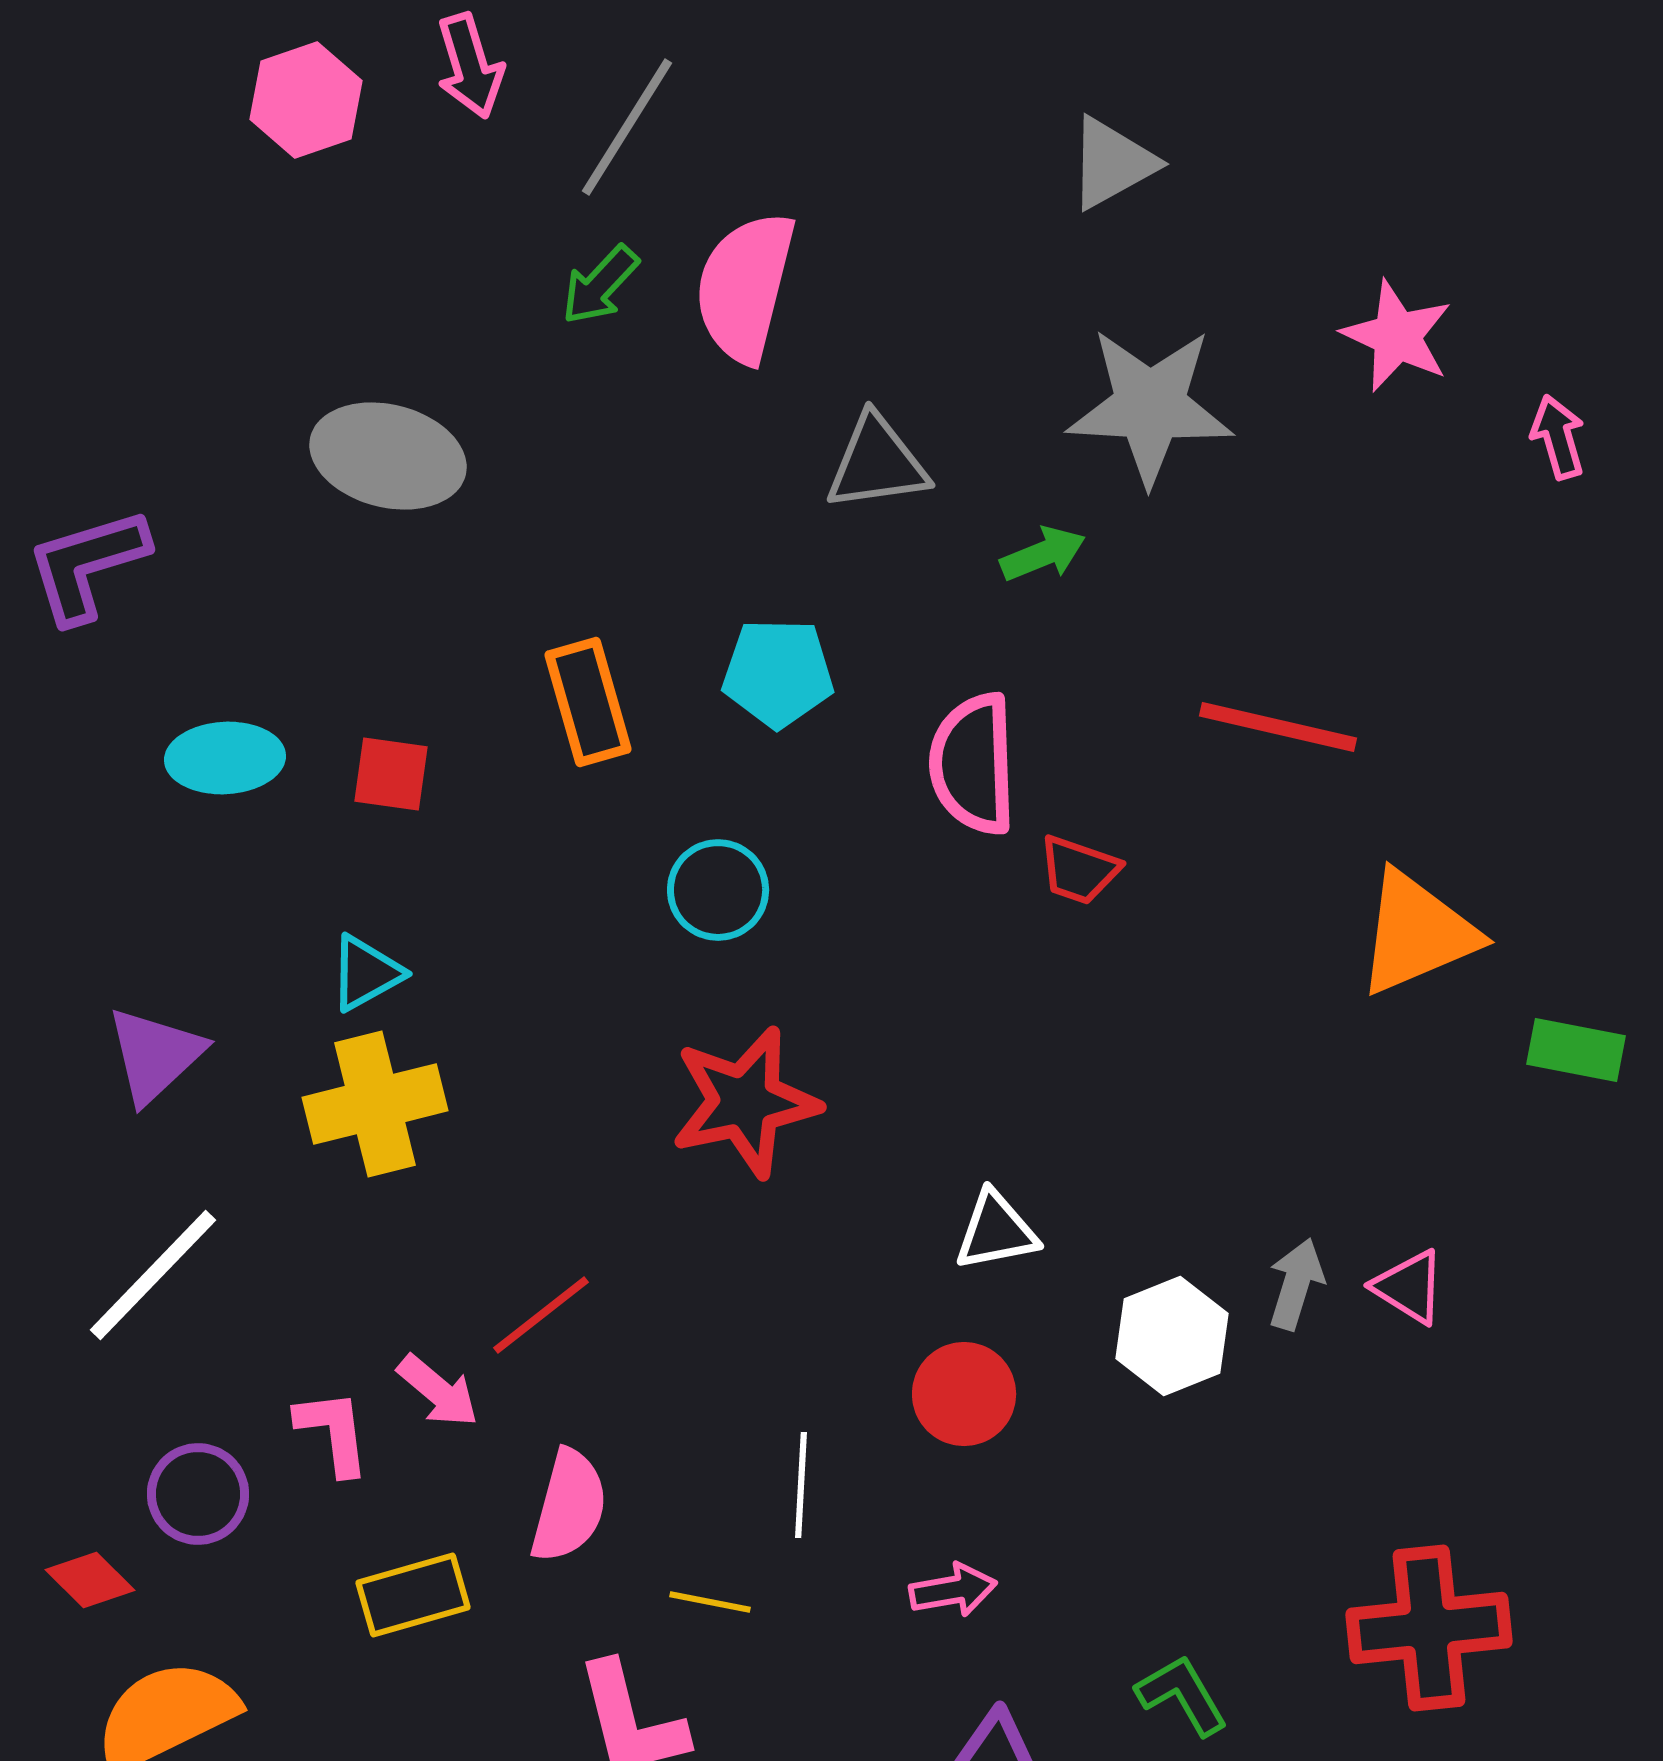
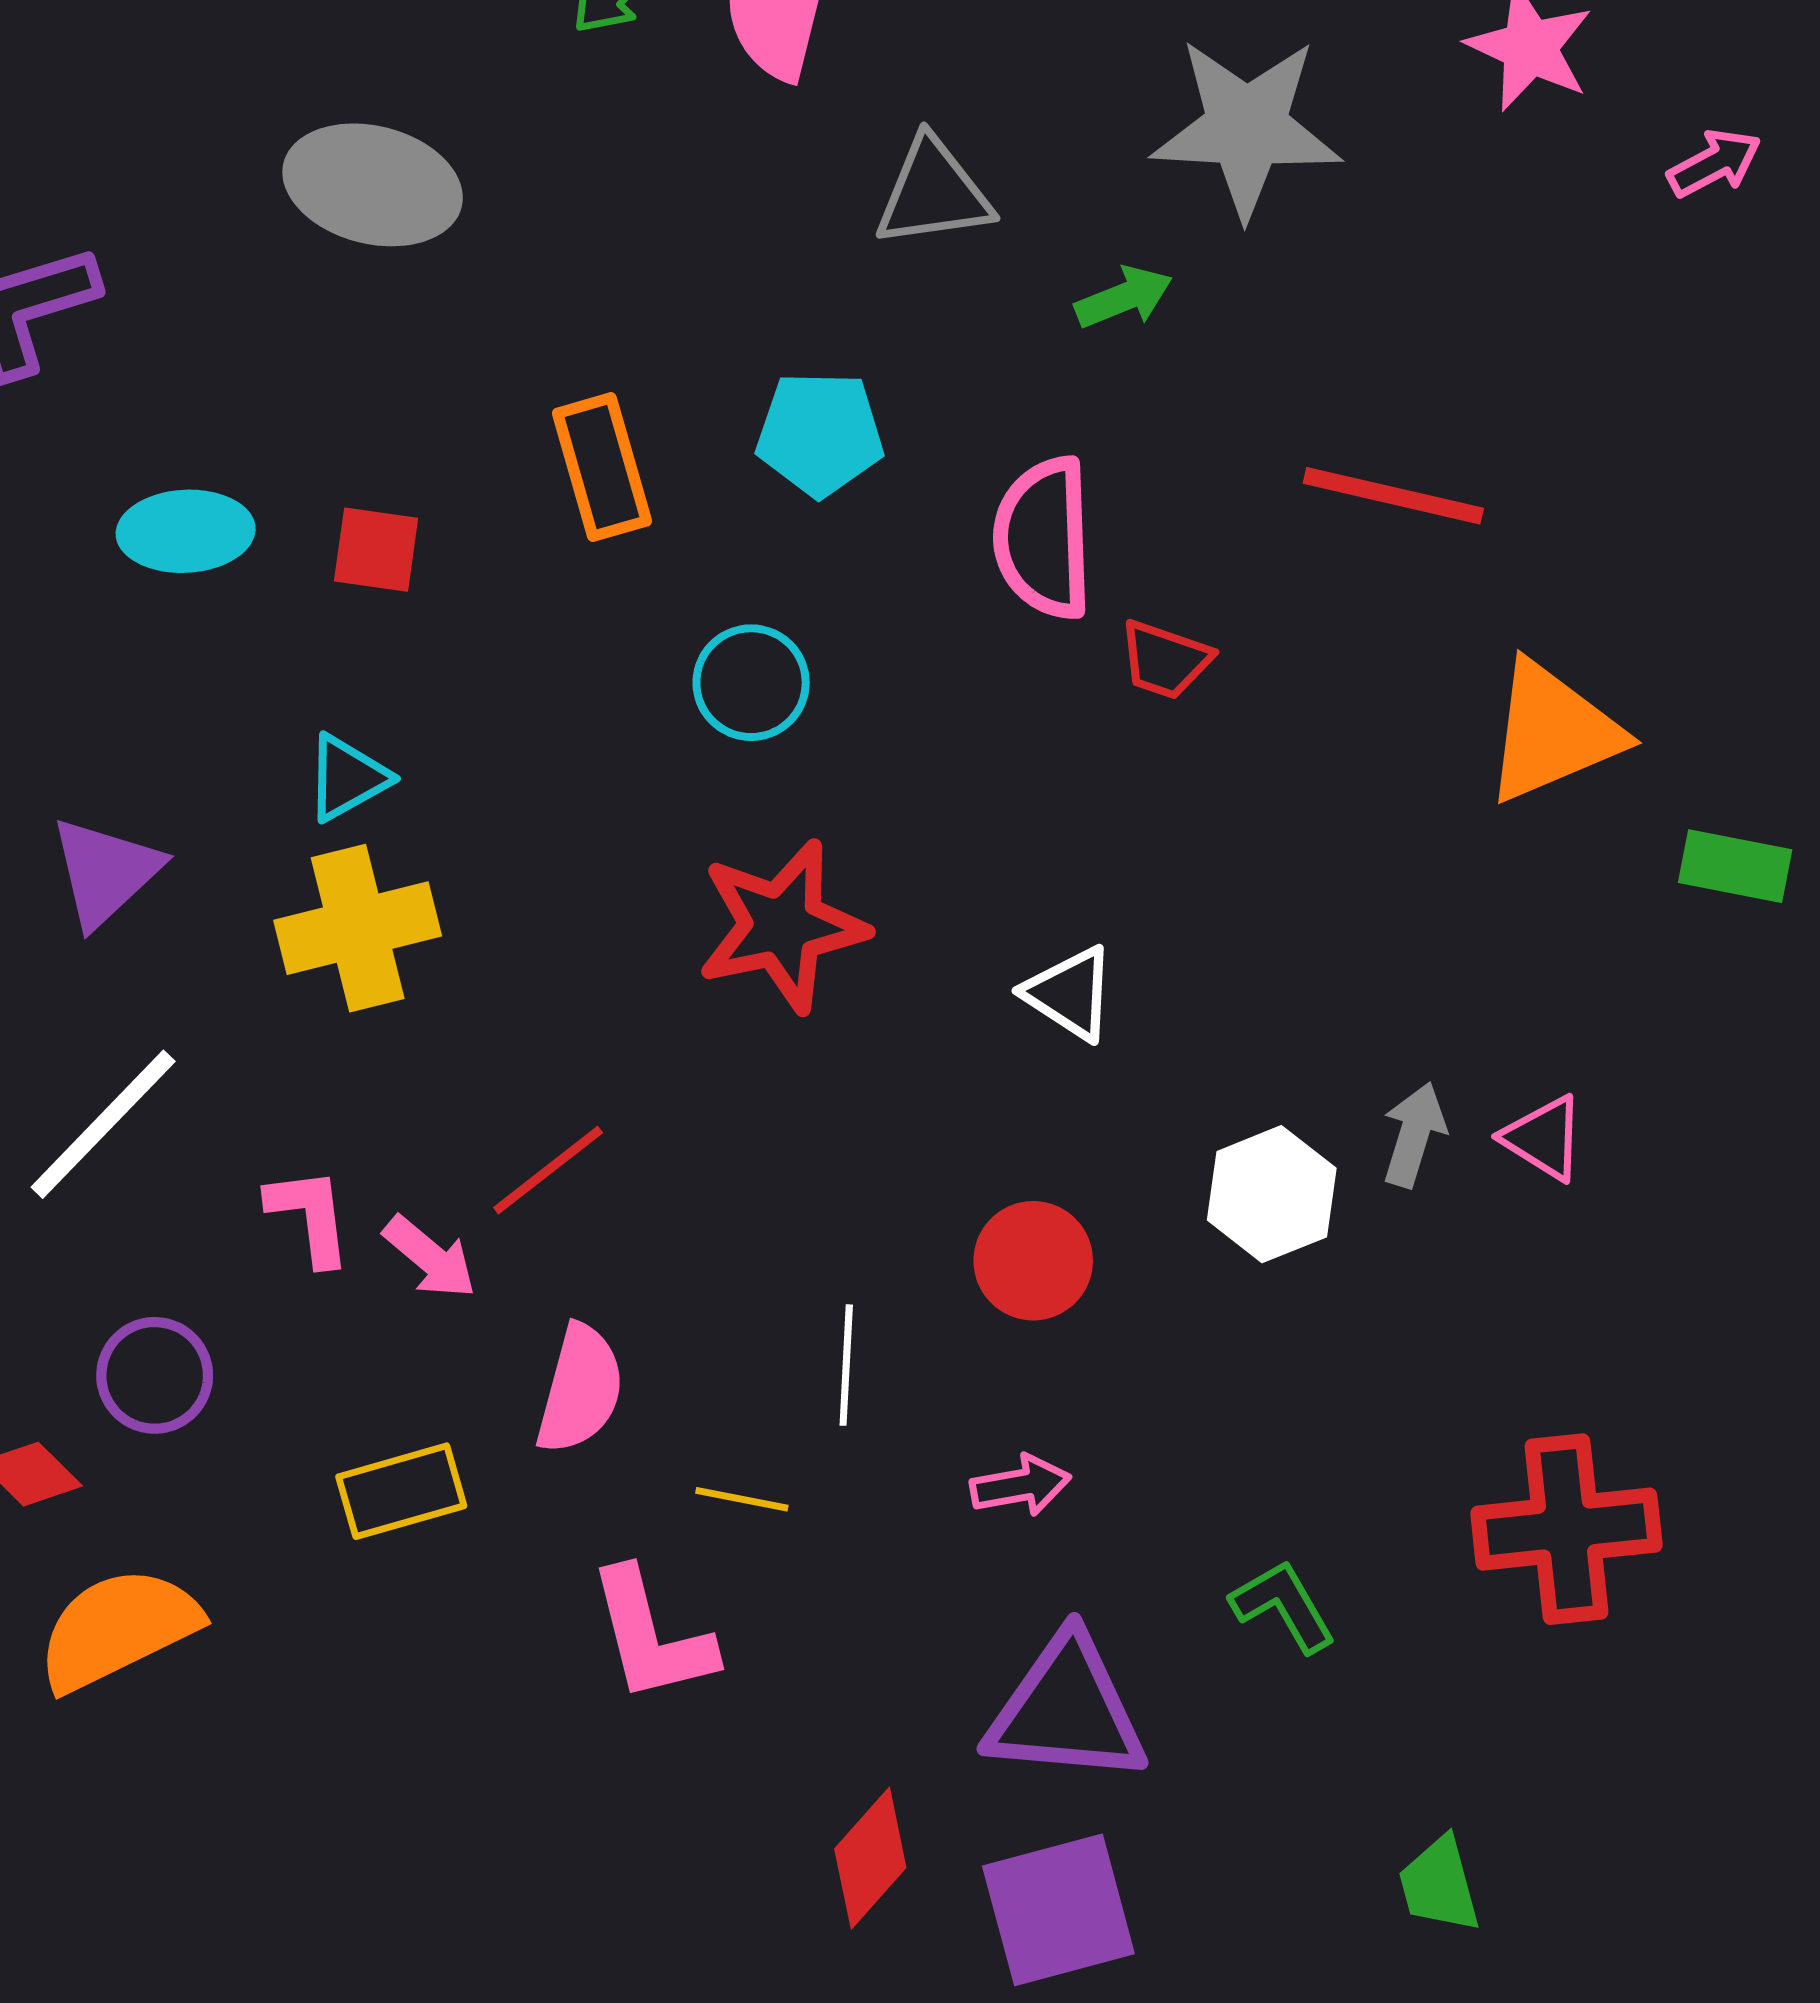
pink arrow: (1558, 437) -> (1714, 163), turned 78
white triangle: (996, 1231) -> (1070, 993), moved, turned 44
pink L-shape: (333, 1432) -> (309, 1216), moved

